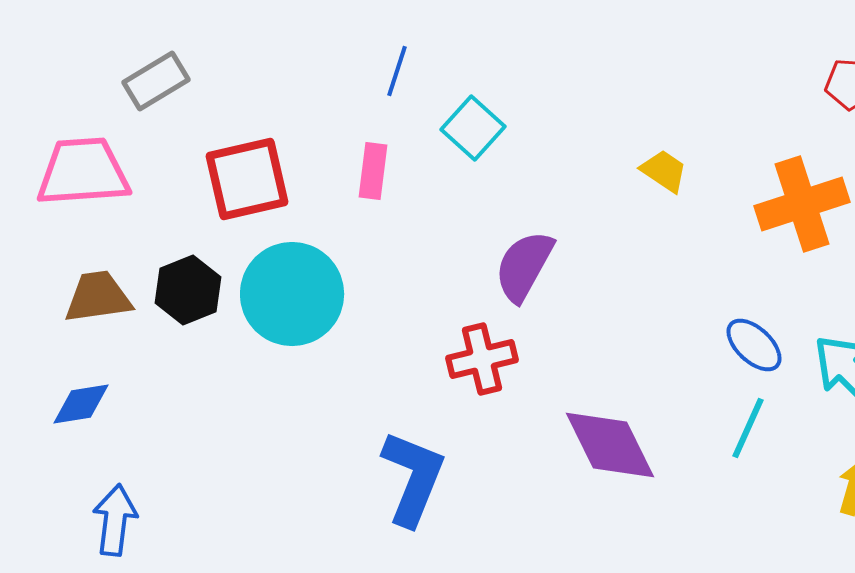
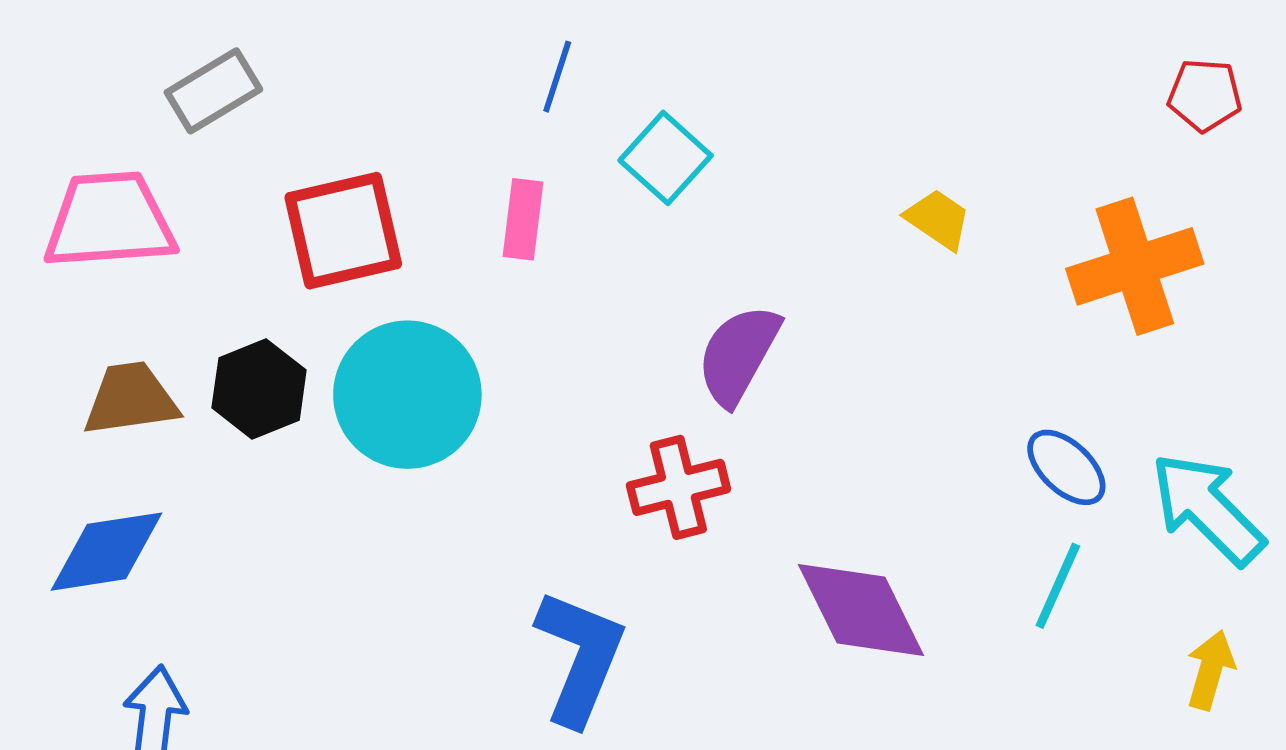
blue diamond: (81, 404) -> (106, 552), size x1.4

